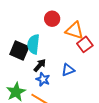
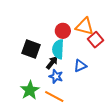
red circle: (52, 19) -> (63, 31), moved
cyan semicircle: (33, 44) -> (58, 49), moved

